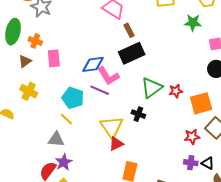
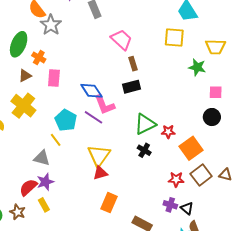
black rectangle: (132, 53) -> (132, 87), size x0.7
blue diamond: (93, 64) -> (91, 91), turned 55
yellow cross: (29, 91) -> (23, 106), size x1.4
orange square: (201, 103) -> (191, 148), turned -30
black cross: (138, 114) -> (144, 150), moved

